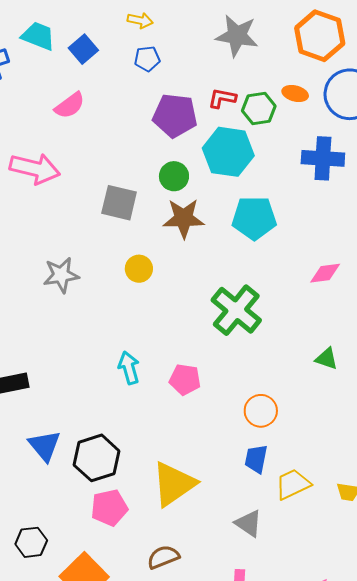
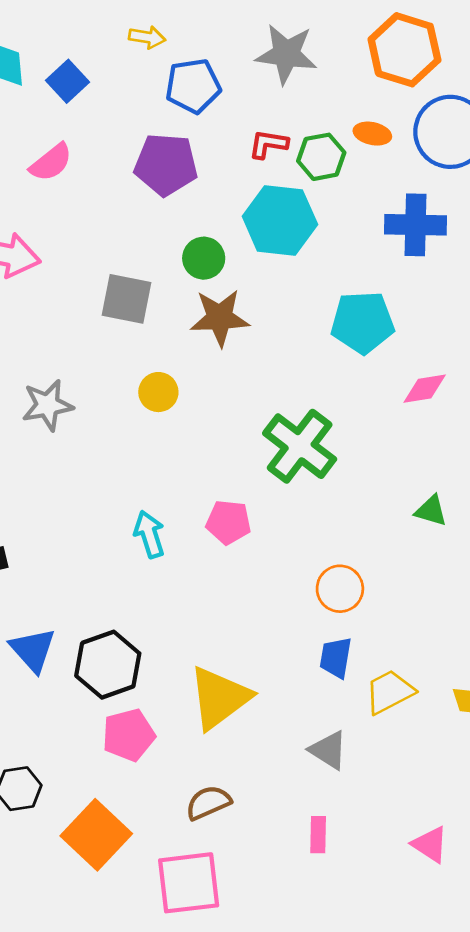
blue pentagon: (147, 59) -> (193, 86), moved, size x1.5
purple pentagon: (175, 116) -> (166, 165), moved
cyan pentagon: (254, 218) -> (363, 322), moved
pink pentagon: (185, 380) -> (229, 522), moved

